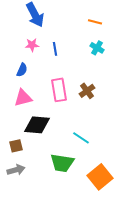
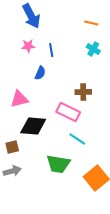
blue semicircle: (22, 70) -> (40, 73), moved
pink rectangle: (59, 90) -> (68, 112), moved, turned -55
brown cross: (87, 91) -> (83, 92), turned 35

